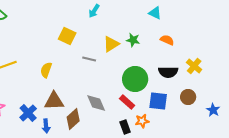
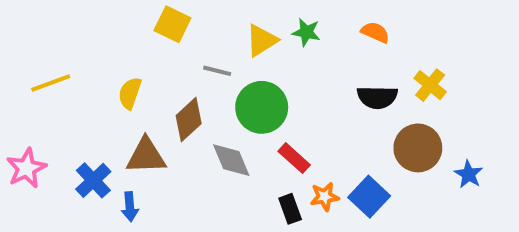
green circle: (135, 79) -> (262, 107), moved
brown circle: (188, 97) -> (418, 148), size x1.5
blue square: (158, 101) -> (369, 197), moved, turned 36
brown diamond: (73, 119) -> (189, 120), moved

